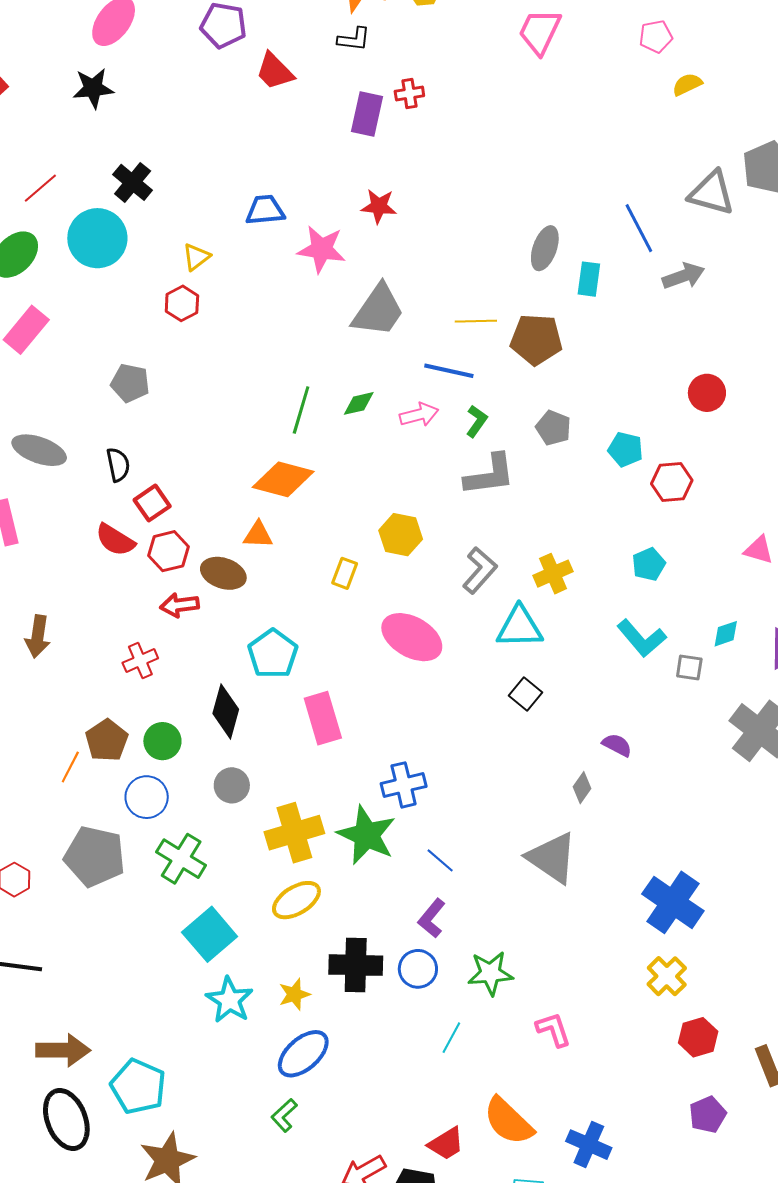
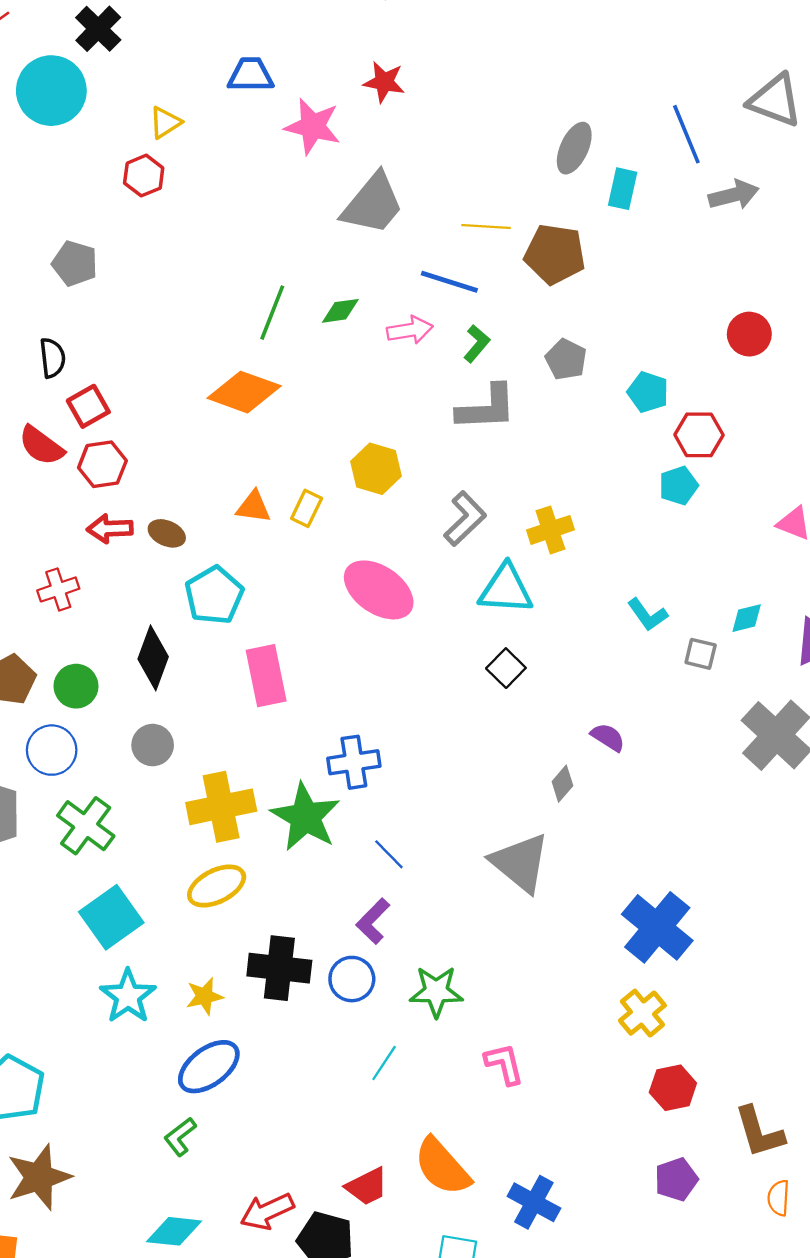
orange triangle: (258, 535) -> (253, 507), moved
cyan pentagon: (649, 564) -> (678, 486), moved
brown ellipse: (223, 573) -> (167, 533), moved, size x0.7
cyan L-shape: (642, 638) -> (648, 615), size x0.7

